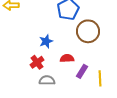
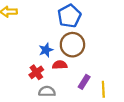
brown circle: (88, 31) -> (72, 45), moved
red semicircle: (67, 58) -> (60, 65), moved

